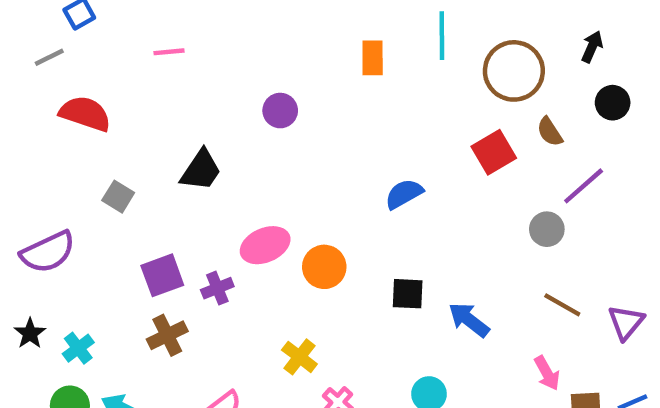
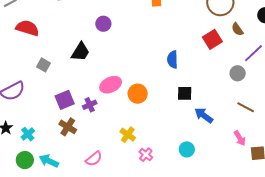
purple circle: (280, 111) -> (103, 24), moved
blue semicircle: (404, 194) -> (172, 60), turned -60
black square: (408, 294) -> (185, 93), moved
brown cross: (167, 335) -> (68, 127), turned -30

